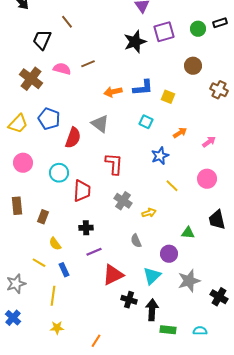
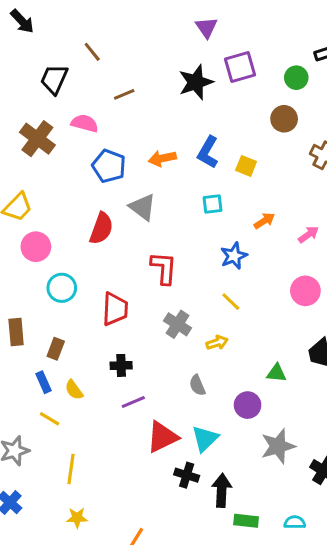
green circle: (198, 29) -> (296, 78), moved
brown line: (88, 64) -> (124, 94), moved
blue L-shape: (143, 88) -> (208, 152), turned 125
blue pentagon: (49, 119) -> (109, 166), moved
cyan square: (146, 122) -> (213, 204), turned -32
pink circle: (23, 163) -> (36, 247), moved
cyan circle: (59, 173) -> (62, 288), moved
yellow line: (172, 186) -> (231, 302), moved
blue rectangle: (64, 270) -> (43, 382), moved
cyan triangle: (152, 276) -> (205, 439), moved

